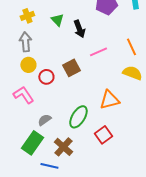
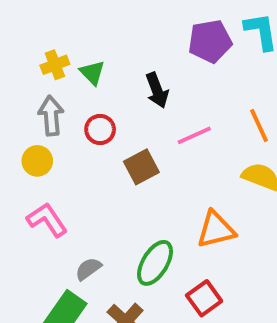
green triangle: (57, 20) -> (92, 73), moved
yellow circle: (28, 65) -> (37, 161), moved
red circle: (46, 77) -> (100, 129), moved

